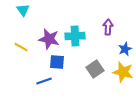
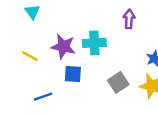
purple arrow: (108, 27) -> (129, 19), moved
blue line: (44, 81) -> (43, 97), moved

